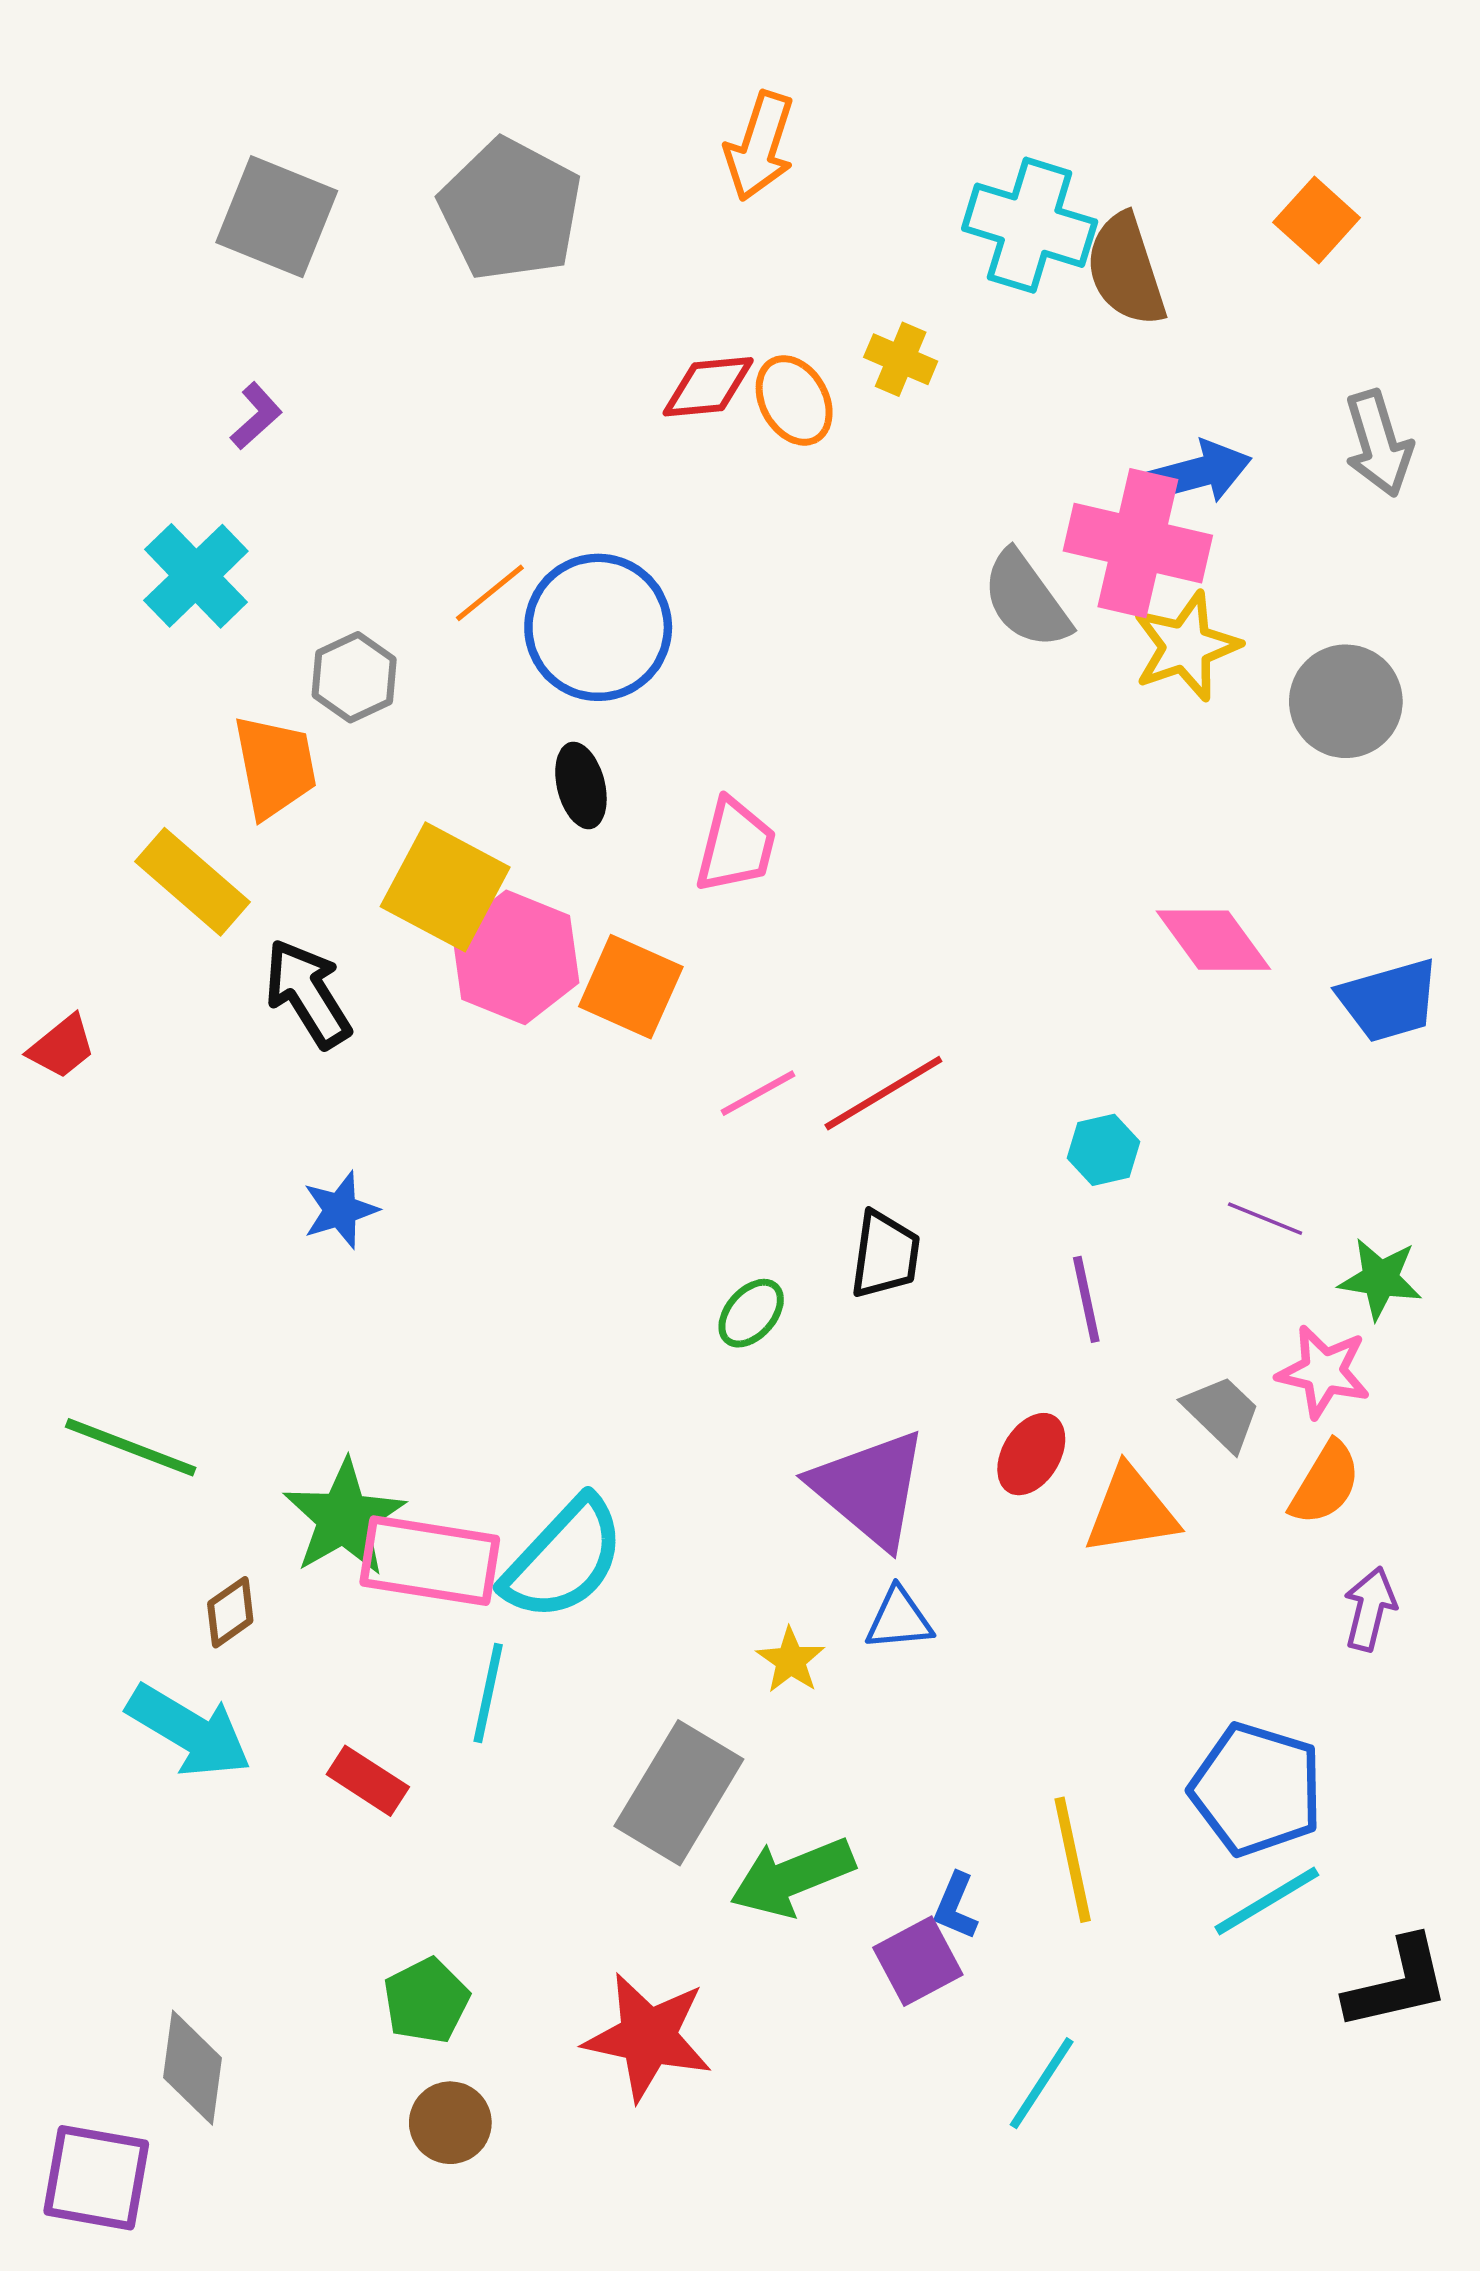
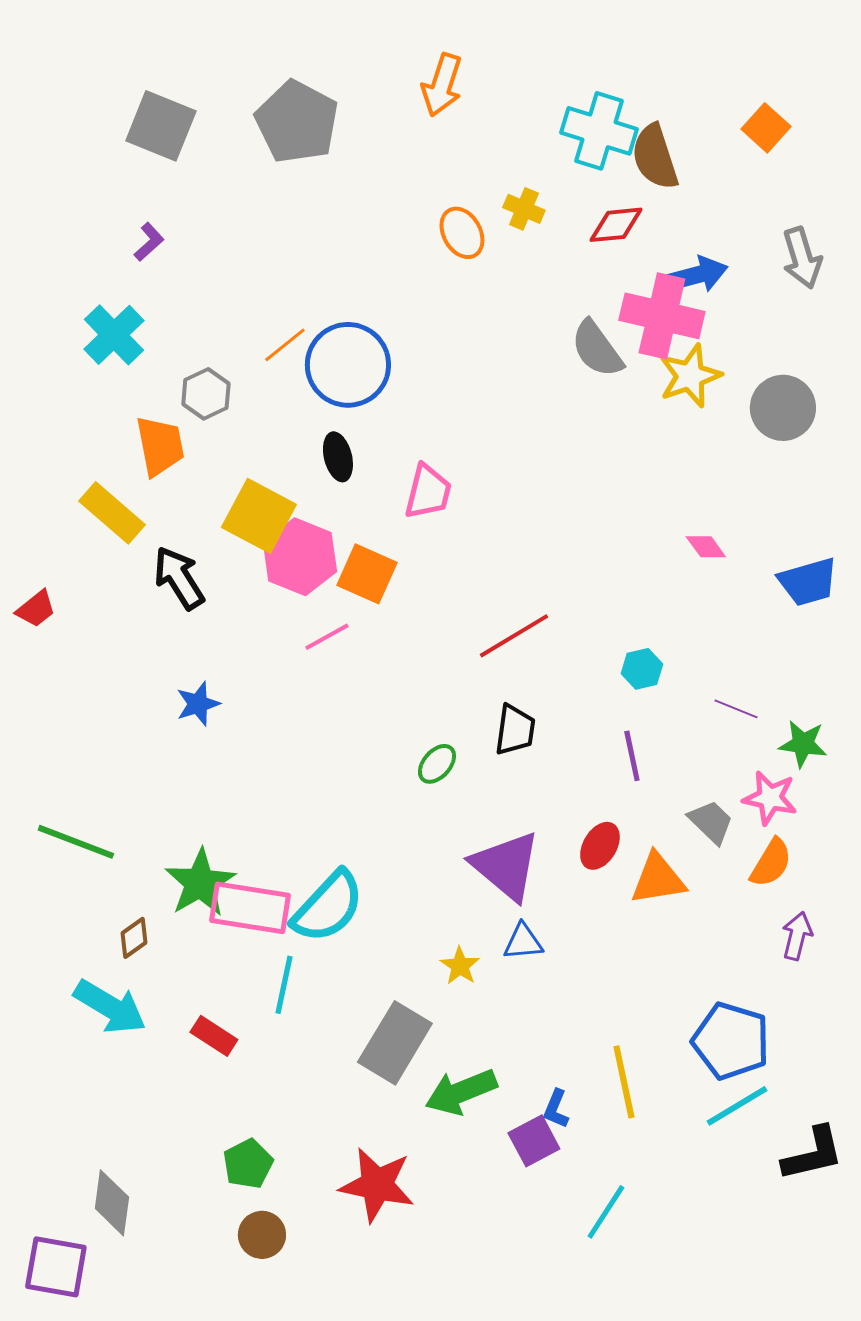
red diamond: (708, 387) -> (616, 225), moved
pink diamond: (1213, 940) -> (706, 547), size x0.6
pink line: (758, 1093) -> (327, 637), moved

